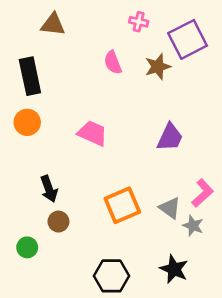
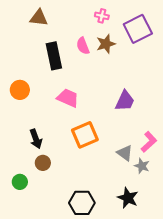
brown star: (158, 67) -> (106, 44), moved
black rectangle: (30, 76) -> (54, 56), moved
orange square: (122, 205) -> (85, 135), moved

